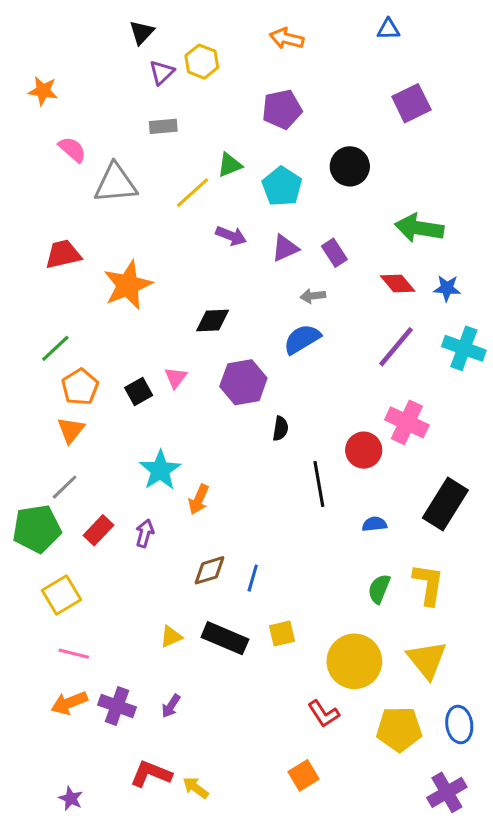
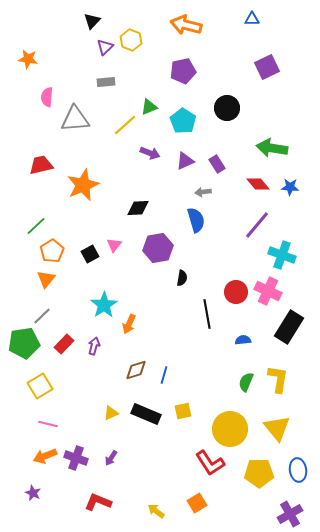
orange arrow: (287, 38) -> (186, 25), size x1.4
pink semicircle: (72, 149) -> (47, 97), turned -126
blue semicircle: (302, 339) -> (196, 220), turned 105
cyan cross: (464, 348) -> (282, 255), moved
pink cross: (407, 422) -> (268, 291), moved
red L-shape: (324, 714) -> (210, 463), size x1.4
yellow arrow: (196, 788) -> (156, 511), moved
purple star: (71, 799) -> (33, 493), moved

